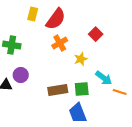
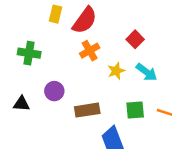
purple circle: (21, 75) -> (54, 91), moved
cyan arrow: (104, 78) -> (146, 72), moved
green square: (82, 89) -> (135, 110), moved

